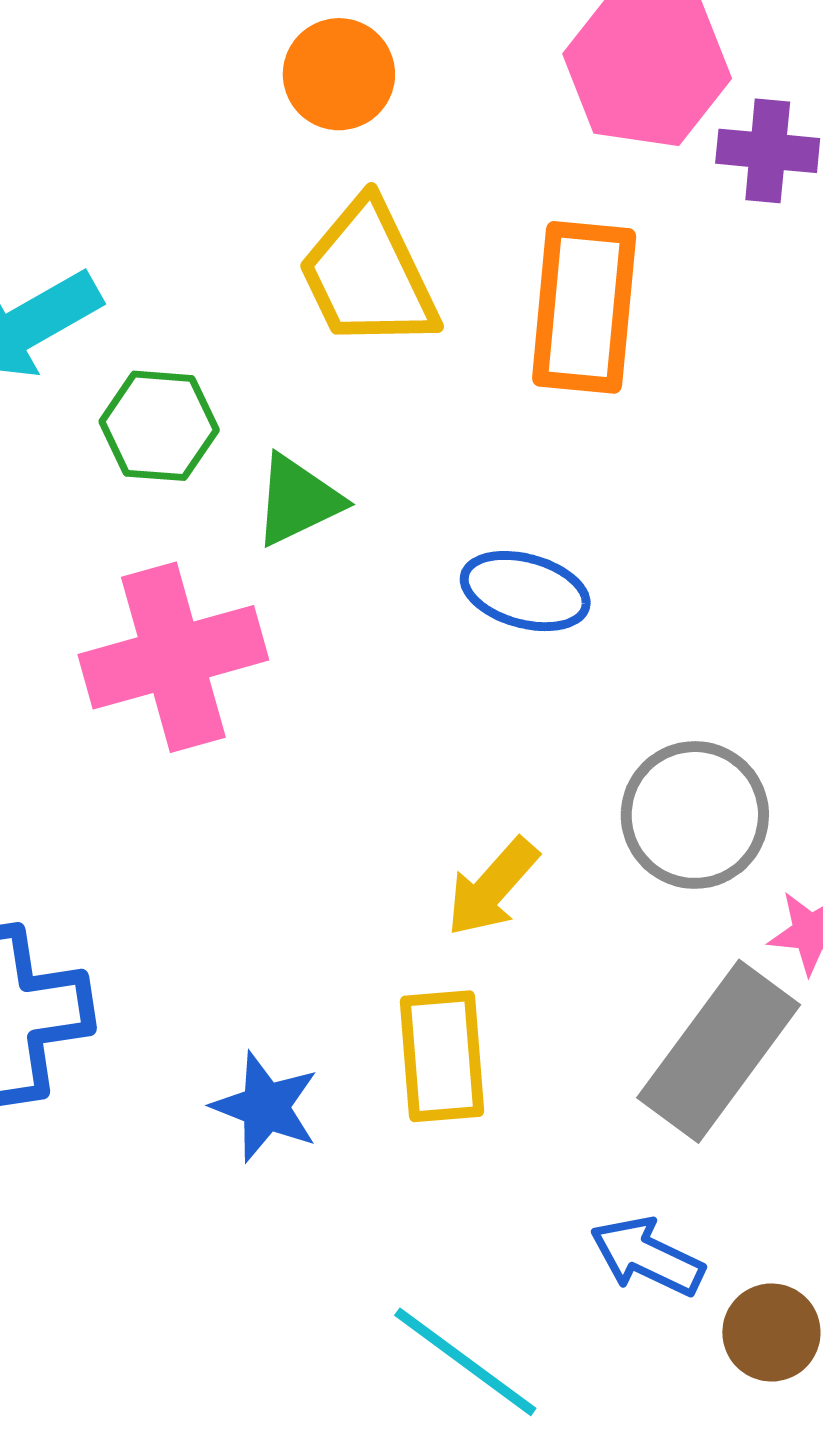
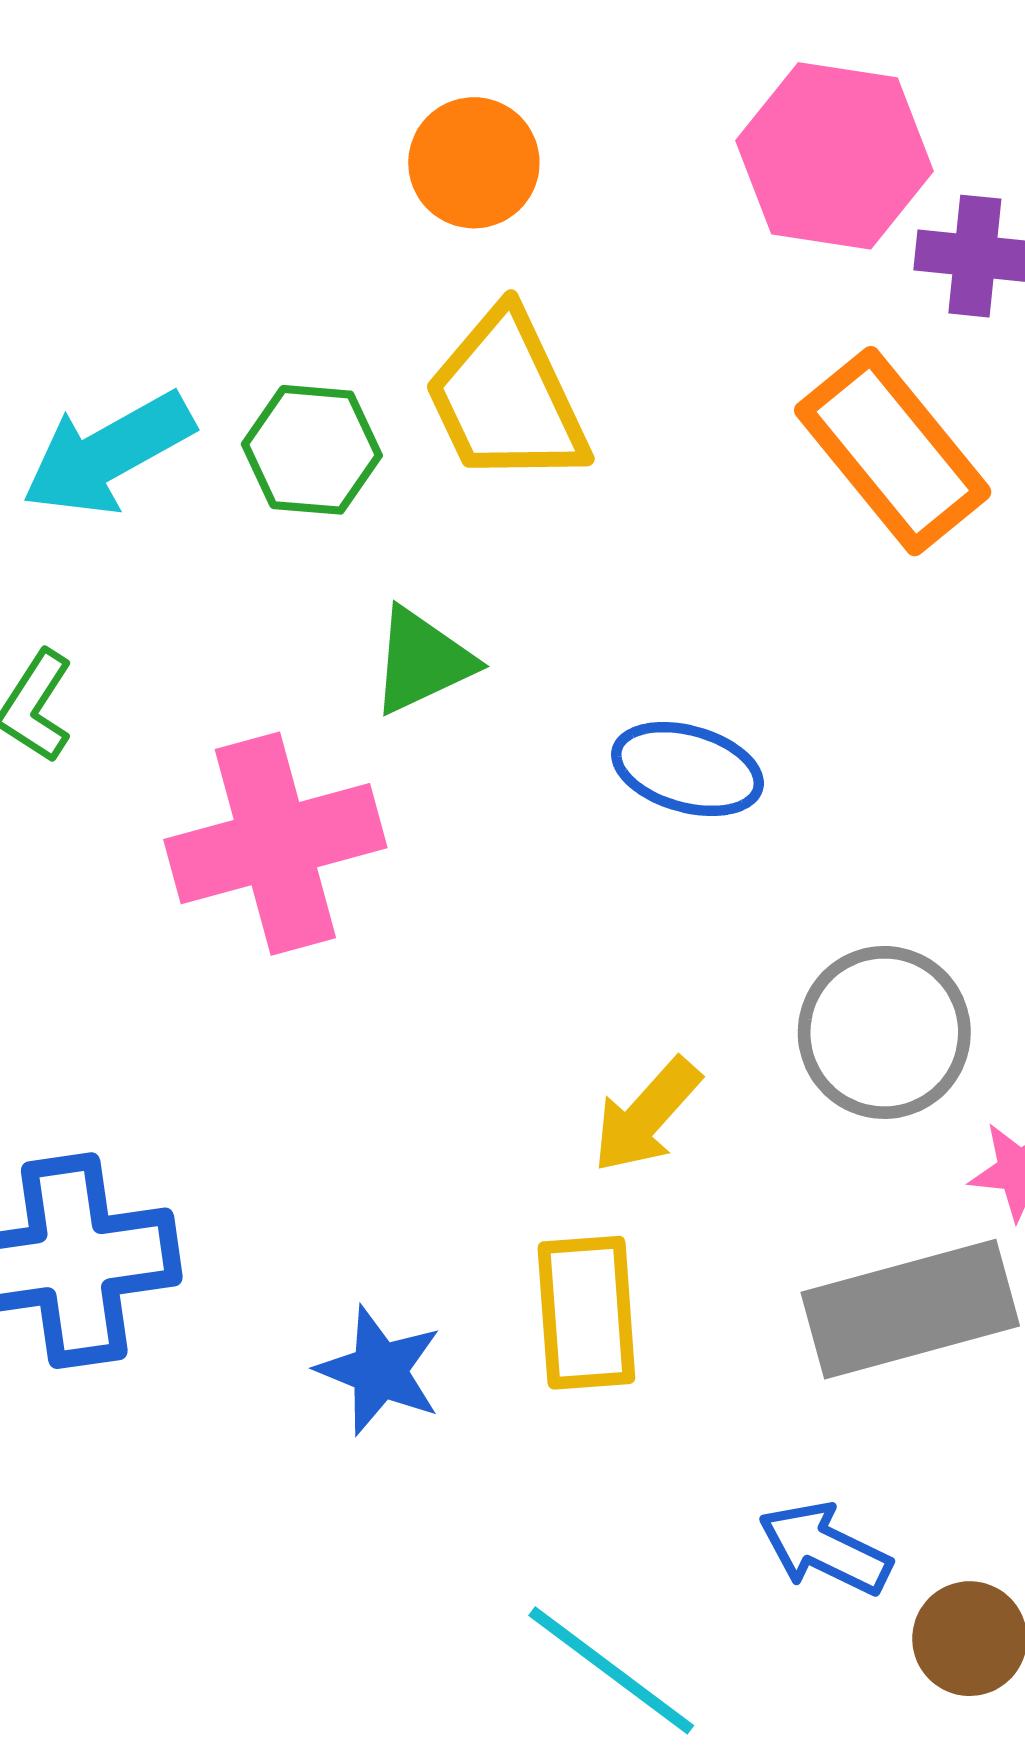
orange rectangle: (584, 307) -> (893, 451), moved, turned -45
green hexagon: (159, 426) -> (312, 450), moved
gray rectangle: (719, 1051) -> (910, 1309), turned 38

